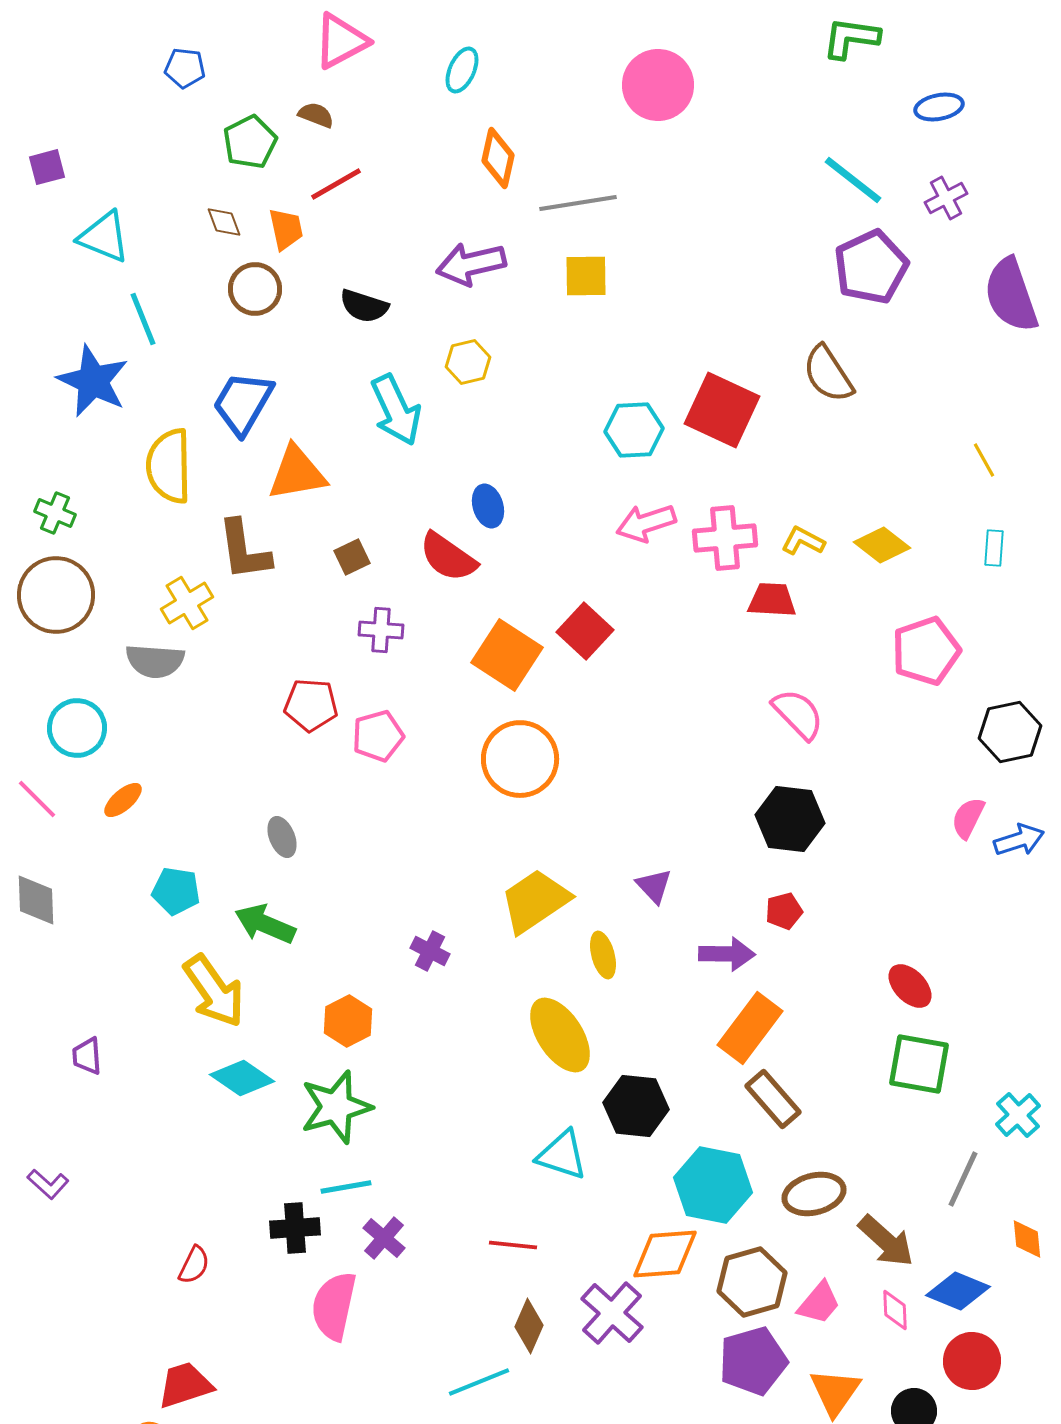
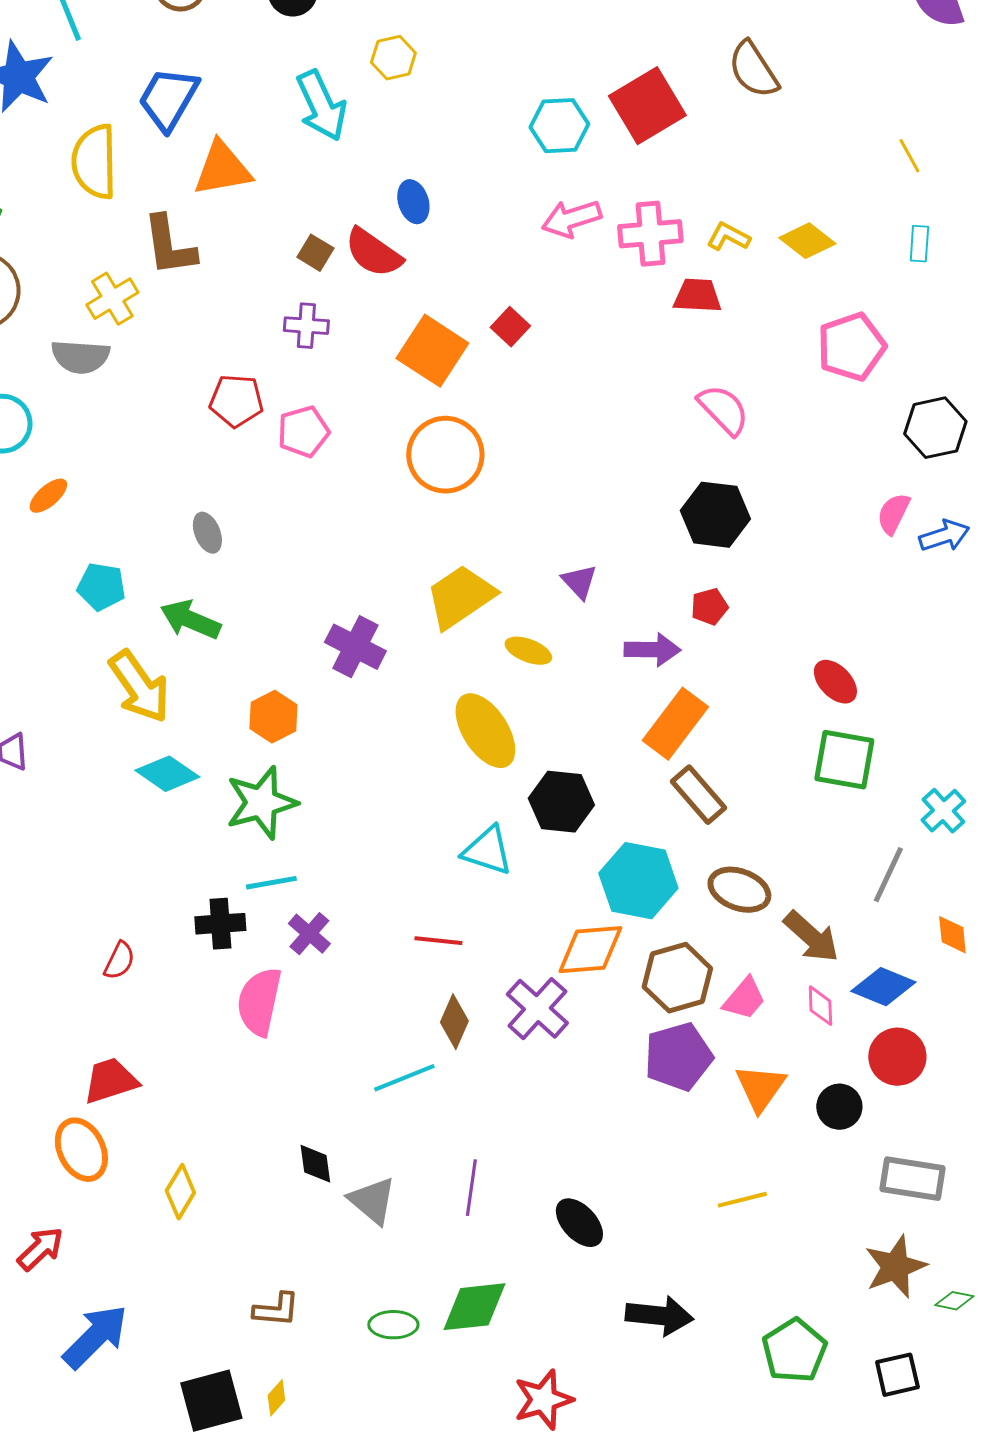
red square: (722, 410) -> (647, 106), turned 34
brown square: (352, 557) -> (315, 253), moved, turned -33
red square: (585, 631) -> (510, 327), size x0.7
purple cross: (430, 951) -> (355, 647), size x1.5
yellow ellipse: (603, 955) -> (528, 651), turned -54
brown ellipse: (814, 1194) -> (739, 890), turned 34

